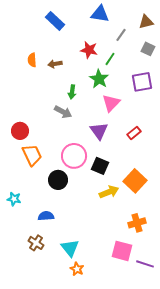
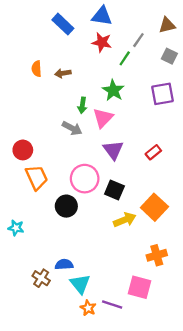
blue triangle: (100, 14) -> (102, 16), moved
red star: (89, 50) -> (102, 42), moved
green line: (110, 59) -> (125, 58), moved
pink triangle: (111, 103) -> (103, 118), moved
blue semicircle: (46, 216) -> (64, 264), moved
purple line: (145, 264) -> (112, 305), moved

